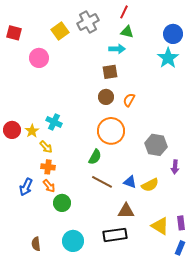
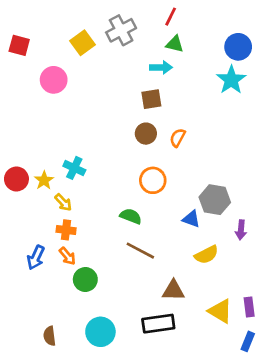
orange circle: (111, 131) -> (153, 180), size x0.7
green semicircle: (95, 157) -> (131, 216), turned -98
blue triangle: (130, 182) -> (191, 219), moved

